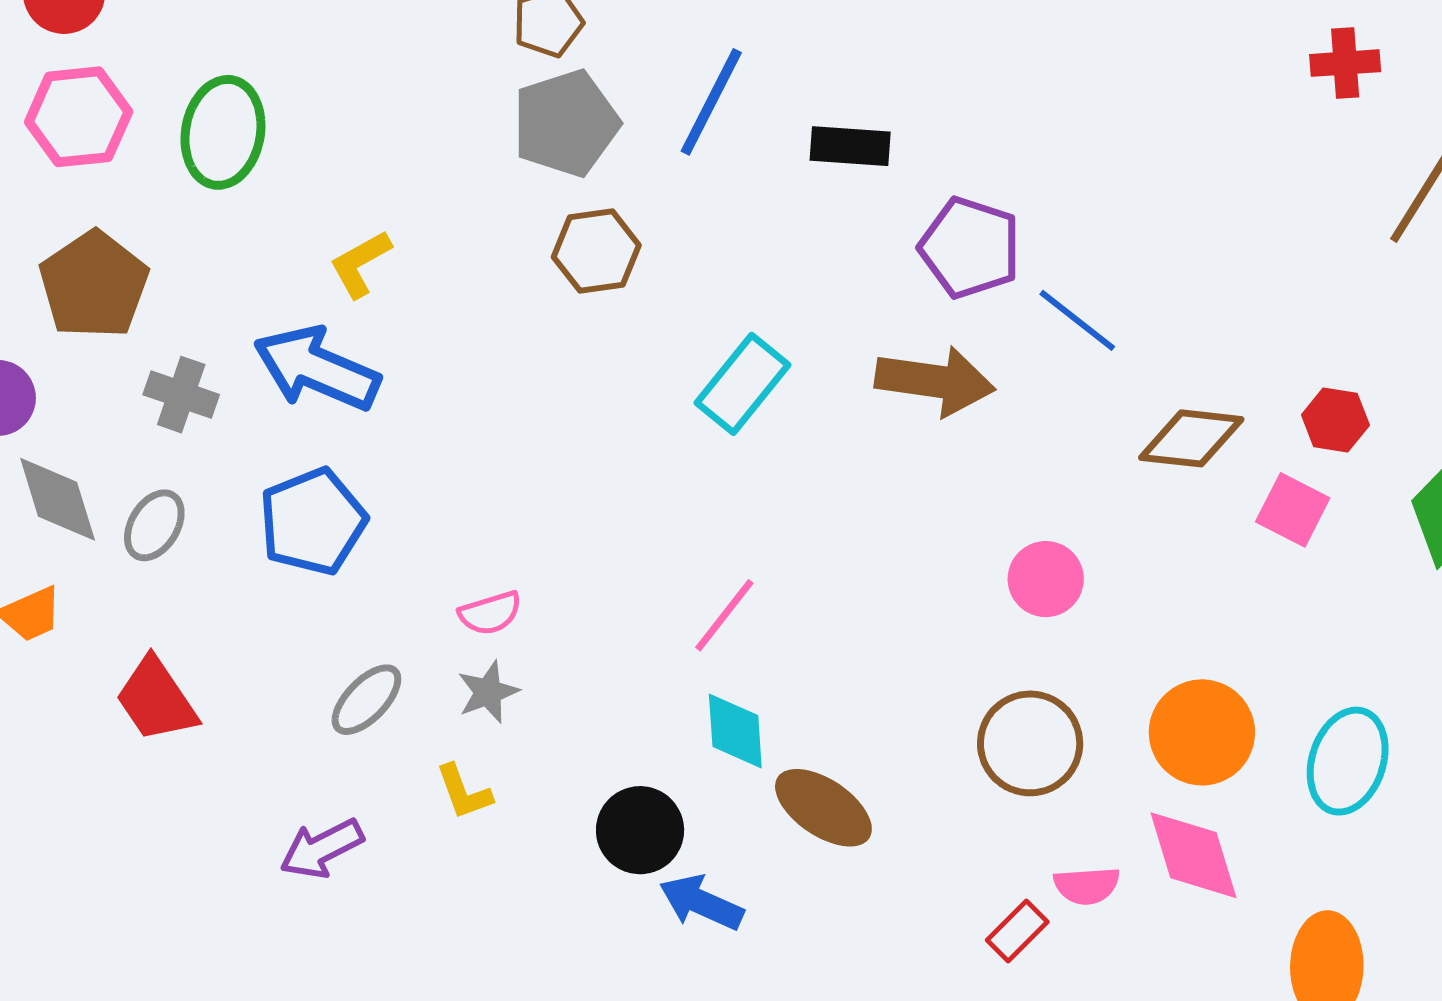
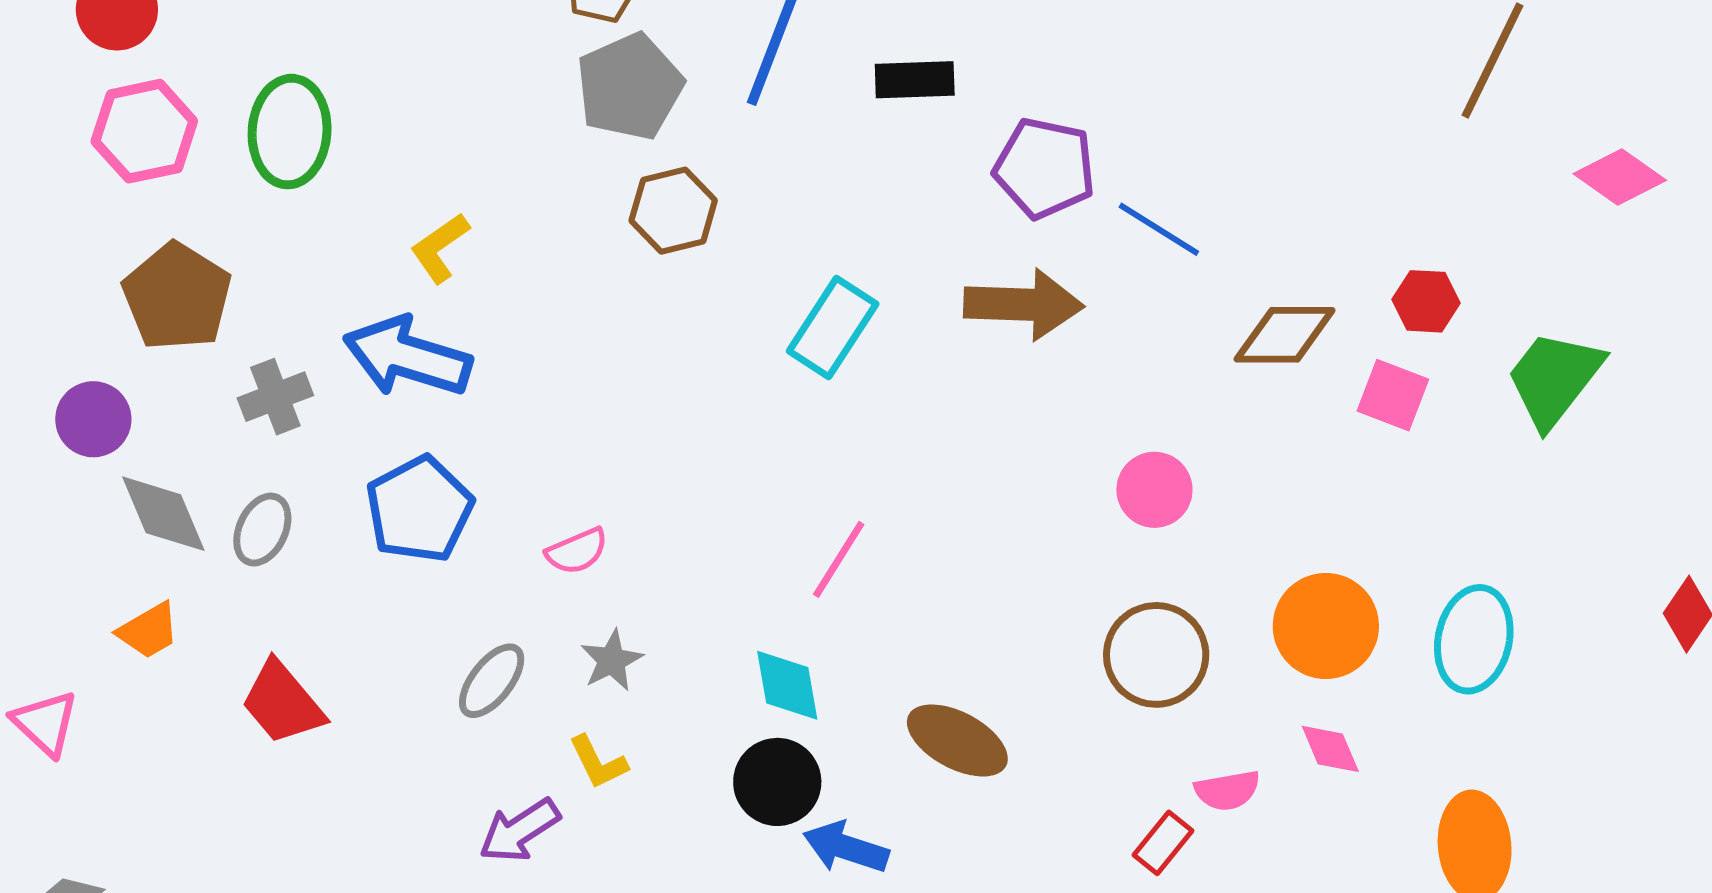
gray cross: (181, 395) -> (275, 397), turned -34
pink semicircle: (490, 613) -> (577, 551), moved
cyan diamond: (735, 731) -> (787, 685), moved
purple arrow: (322, 849) -> (519, 830), moved
pink diamond: (1193, 855) -> (1330, 749), size x0.6

